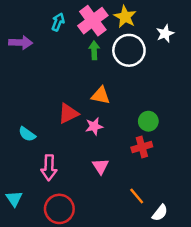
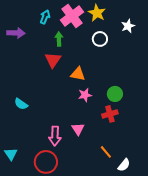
green arrow: (94, 50) -> (59, 39), moved
white circle: (129, 50) -> (100, 39), size x0.6
red triangle: (68, 113) -> (53, 60), moved, turned -30
pink star: (94, 126) -> (85, 95), moved
pink arrow: (49, 168) -> (55, 136), moved

